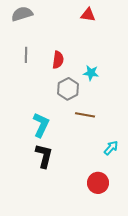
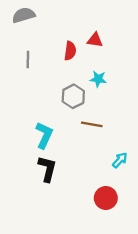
red triangle: (88, 15) -> (95, 40), moved
red semicircle: (58, 60) -> (70, 51), moved

